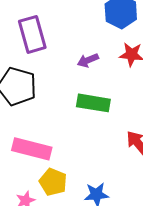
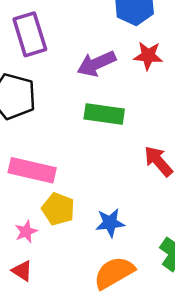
purple arrow: (88, 60) -> (96, 64), size x1.5

